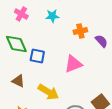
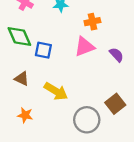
purple semicircle: (101, 41) -> (116, 55), moved
pink triangle: (73, 64) -> (84, 47), moved

